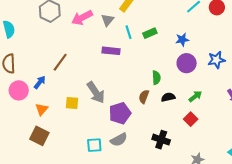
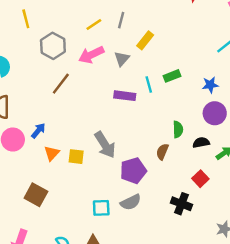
cyan line: (129, 32) -> (149, 85), moved
brown line: (60, 62) -> (61, 84), moved
black semicircle: (168, 97) -> (201, 142), moved
orange triangle: (42, 109) -> (52, 153), moved
red square: (191, 119) -> (200, 179), moved

